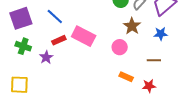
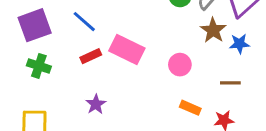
brown star: (132, 26) -> (213, 30), moved
purple star: (46, 57) -> (96, 104), moved

